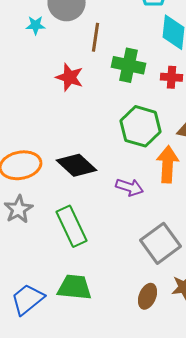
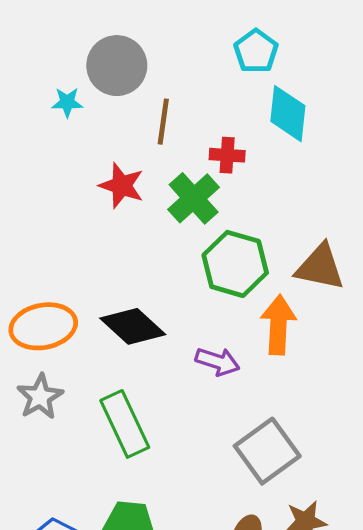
green cross: (128, 65) -> (194, 198), moved, turned 36
red cross: (172, 77) -> (227, 155), moved

